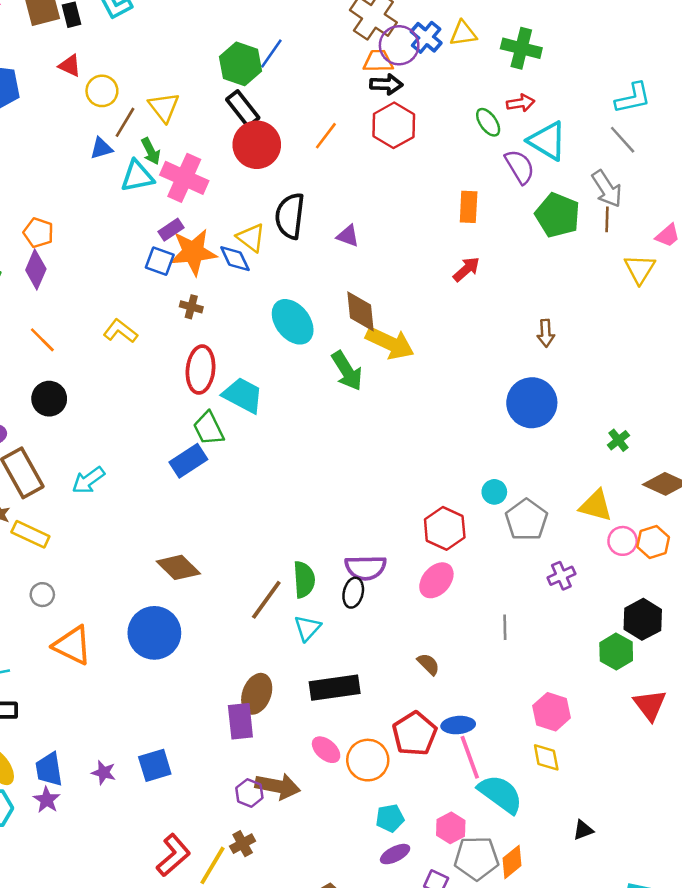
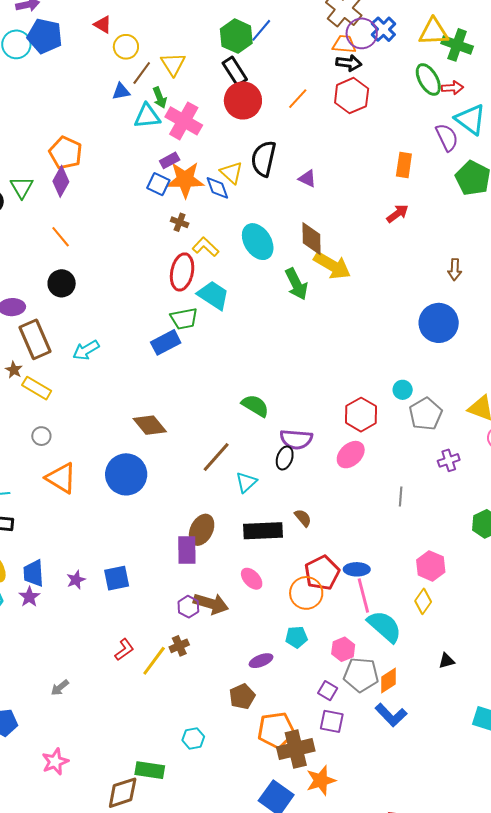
yellow triangle: (463, 33) -> (434, 32), moved, size x1.4
green ellipse: (488, 122) -> (428, 79), moved, size x1.4
orange pentagon: (38, 233) -> (66, 153), size x1.4
yellow L-shape: (120, 331) -> (206, 247), moved
green trapezoid: (209, 428) -> (184, 319), turned -80
green semicircle: (304, 580) -> (255, 406), moved, turned -60
brown semicircle: (428, 664) -> (303, 518), moved
yellow diamond: (546, 757) -> (423, 601), turned 40
orange circle: (368, 760) -> (306, 593), moved
purple star: (104, 773) -> (76, 580), turned 30
purple ellipse: (395, 854) -> (261, 661), moved
red L-shape: (173, 855) -> (124, 650), size x0.7

